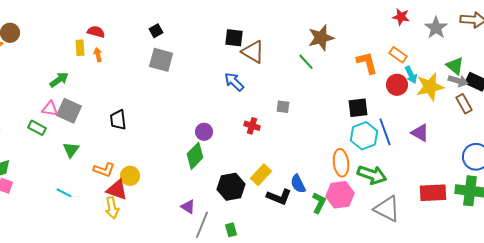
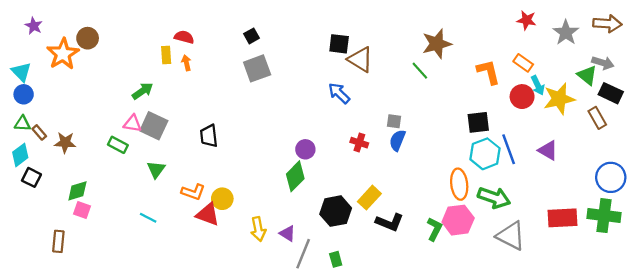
gray square: (161, 60) -> (257, 68), turned -35
gray arrow: (458, 81) -> (603, 63), moved
blue semicircle: (298, 184) -> (397, 140), moved, turned 48
yellow arrow: (112, 208) -> (258, 229), moved

